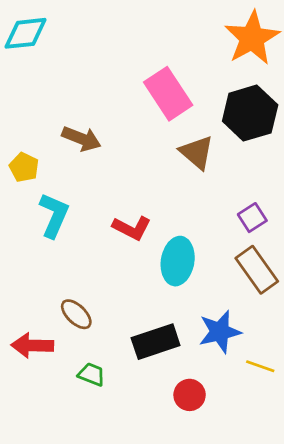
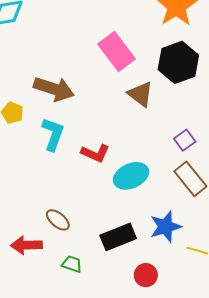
brown arrow: (81, 139) -> (54, 89), size x1.4
cyan L-shape: (54, 215) -> (53, 134), moved
cyan ellipse: (178, 261) -> (131, 176), turned 60

